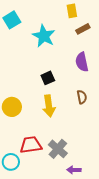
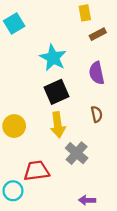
cyan star: (44, 36) -> (53, 58), moved
black square: (48, 78) -> (57, 92), size x1.5
gray cross: (58, 149) -> (77, 153), moved

